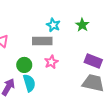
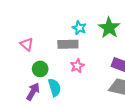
green star: (82, 25) -> (109, 28), size x1.5
green circle: (24, 65) -> (40, 69), moved

